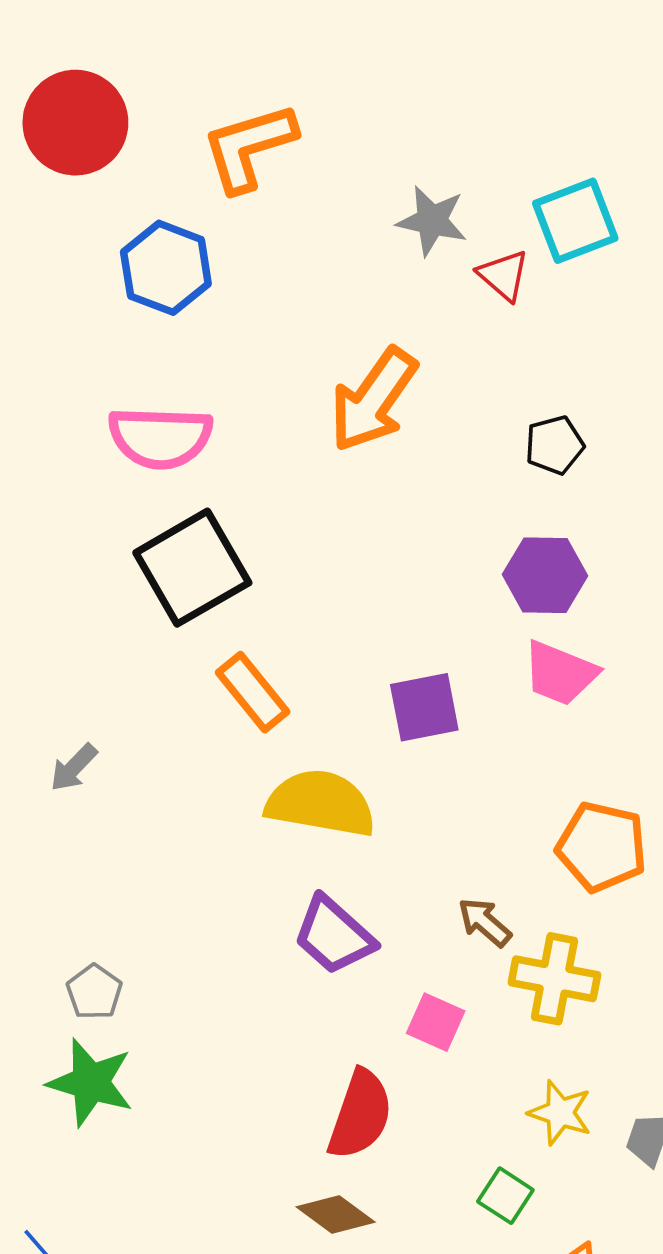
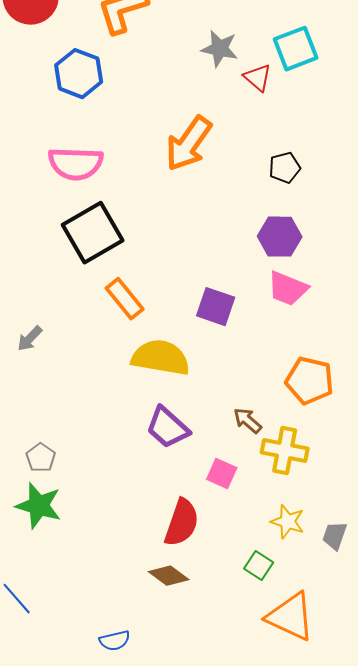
purple square: (424, 707) -> (216, 307), turned 30

